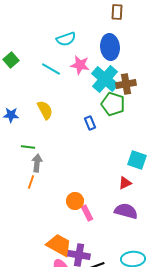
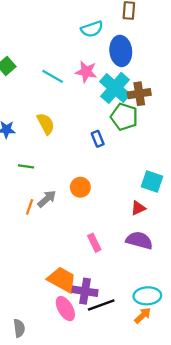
cyan semicircle: (66, 39) -> (92, 29), moved
gray arrow: (37, 163) -> (47, 199), moved, turned 42
orange circle: (75, 201) -> (80, 187), moved

